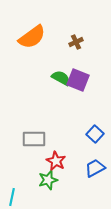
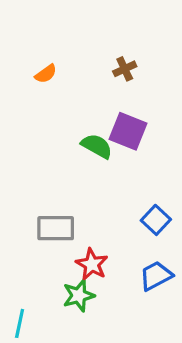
orange semicircle: (32, 37) -> (46, 74), moved, size x0.5
green semicircle: (61, 78) -> (97, 146), moved

